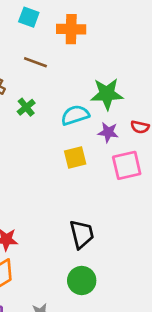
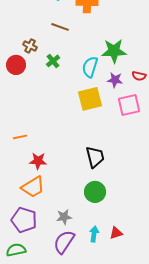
cyan semicircle: (75, 115) -> (90, 67), turned -55
yellow square: (75, 157) -> (90, 99), size x1.4

